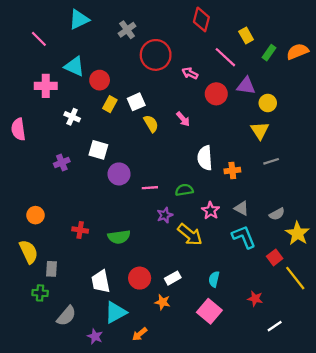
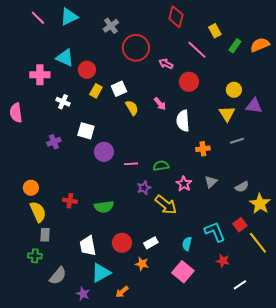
pink line: (39, 39) -> (38, 18), moved
purple triangle: (246, 86) -> (254, 106), moved
white semicircle: (205, 158) -> (183, 121), moved
gray triangle: (241, 208) -> (211, 182), turned 48
cyan L-shape: (244, 237) -> (215, 232), moved
yellow semicircle: (29, 252) -> (38, 212), moved

